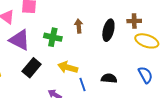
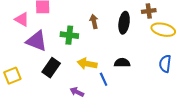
blue semicircle: (145, 75) -> (165, 64), turned -138
black semicircle: (109, 78) -> (122, 63), moved

